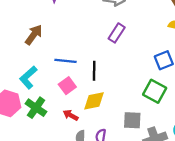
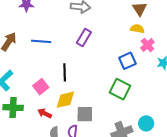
blue line: (65, 61) -> (41, 41), moved
green cross: (36, 108) -> (13, 108), turned -30
gray square: (132, 120) -> (85, 114), moved

